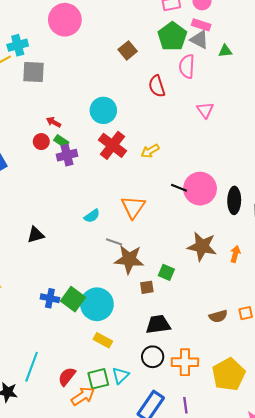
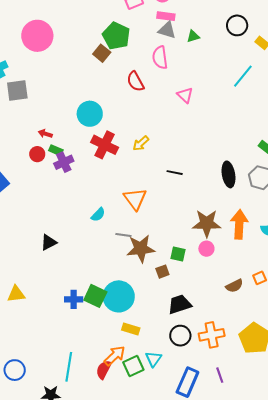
green pentagon: (172, 36) -> (116, 36), moved
pink circle: (200, 189) -> (206, 249), moved, size x0.5
orange arrow: (235, 254) -> (239, 224), size x1.8
orange arrow: (83, 396) -> (115, 356), moved

